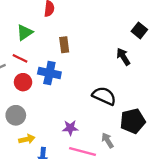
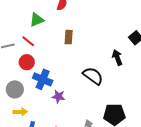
blue cross: (49, 73) -> (43, 79), moved
black semicircle: (104, 96) -> (93, 76), moved
purple star: (70, 128) -> (58, 97), moved

